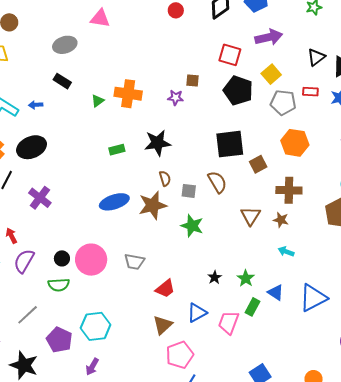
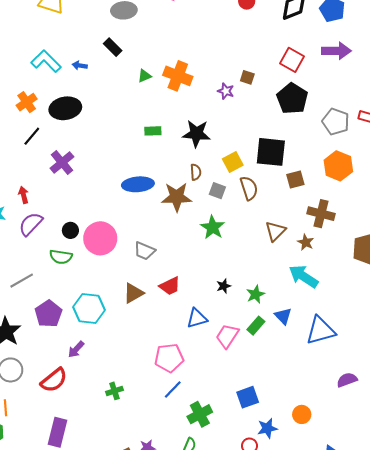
yellow square: (271, 74) -> (233, 162), moved
cyan arrow: (286, 252) -> (303, 276), size x1.8
brown triangle: (163, 325) -> (133, 293), moved

